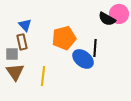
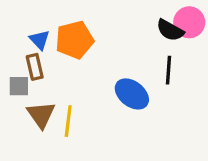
orange pentagon: (64, 38) -> (75, 40), moved
black line: (95, 48) -> (169, 70), moved
brown triangle: (15, 72) -> (41, 115), moved

